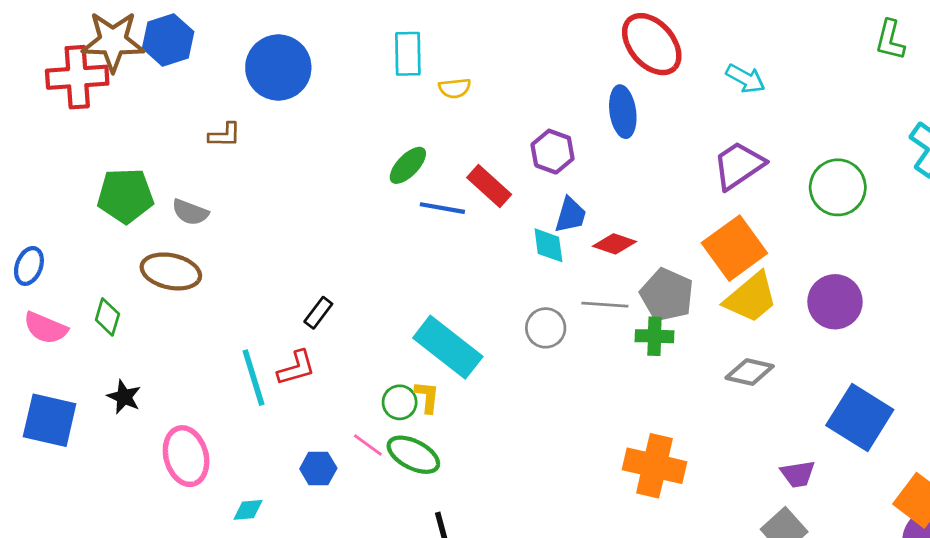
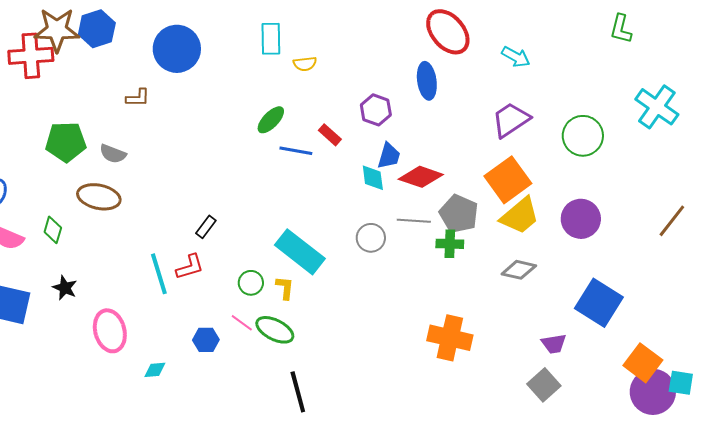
red rectangle: (489, 186) -> (330, 135), size x0.7
red diamond: (615, 244) -> (421, 177), size x1.4
green circle: (400, 402) -> (251, 283), moved

